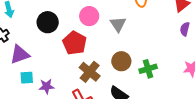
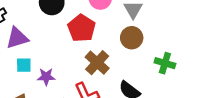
brown circle: (121, 61) -> (132, 38), moved
green cross: (148, 69) -> (165, 63), turned 30

